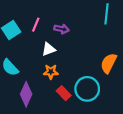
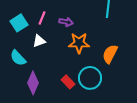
white triangle: (49, 49) -> (39, 41), moved
orange star: (51, 72) -> (79, 43), moved, size x1.5

